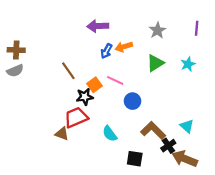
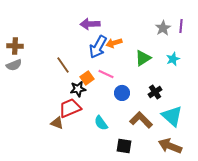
gray star: (157, 30) -> (163, 28), moved
blue arrow: (106, 51) -> (98, 47), size x1.6
cyan triangle: (187, 126) -> (172, 116), size x1.6
black cross: (168, 146) -> (155, 92), moved

